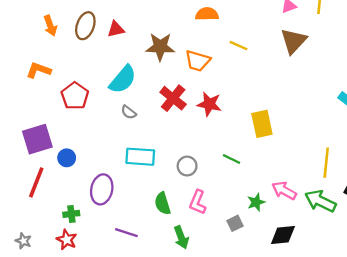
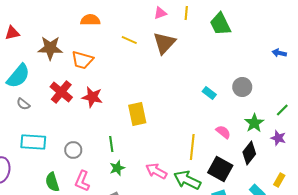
yellow line: (239, 46) -> (129, 40), moved
green line: (232, 159) -> (111, 144), turned 56
green star: (256, 202) -> (117, 168), moved

